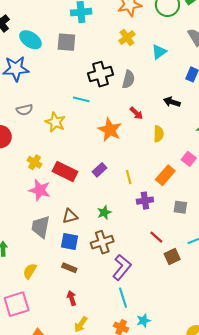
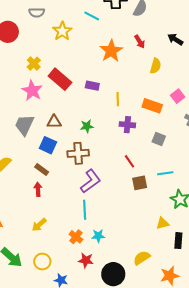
purple rectangle: (100, 170) -> (92, 86), turned 40
orange rectangle: (165, 175) -> (152, 106), turned 54
red arrow: (72, 298) -> (38, 189), moved

